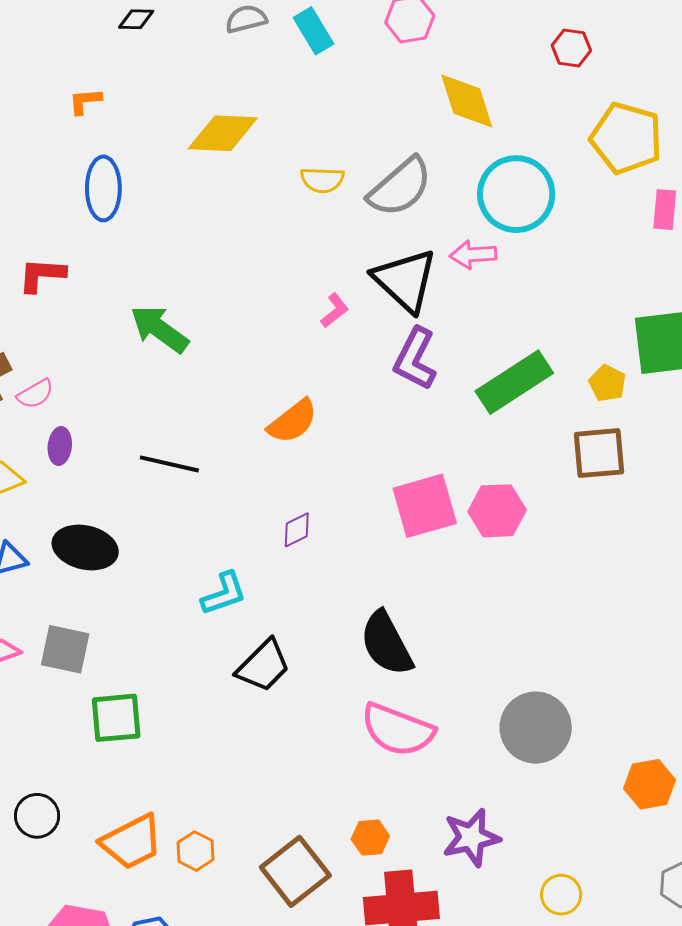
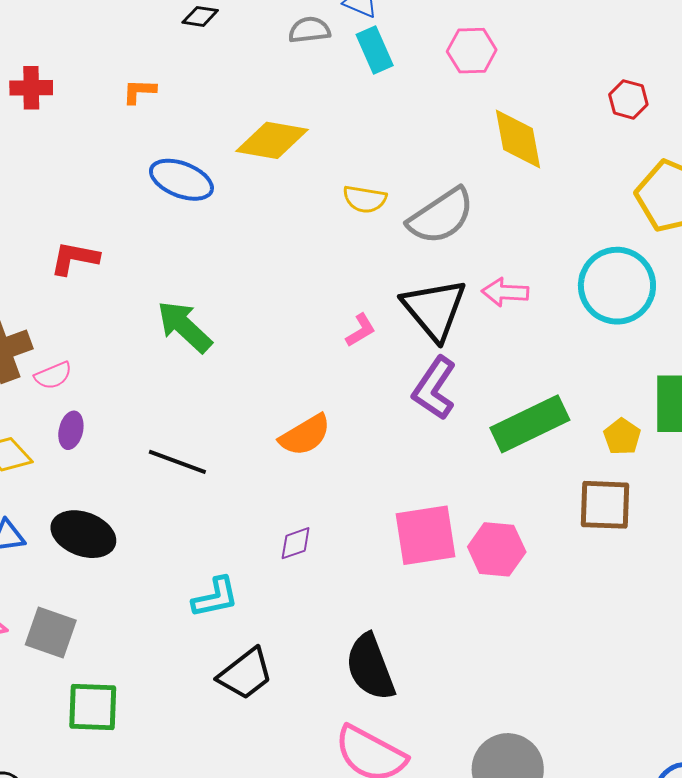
blue ellipse: (103, 188) -> (181, 180), moved, turned -76
cyan circle: (516, 194) -> (617, 286), moved

